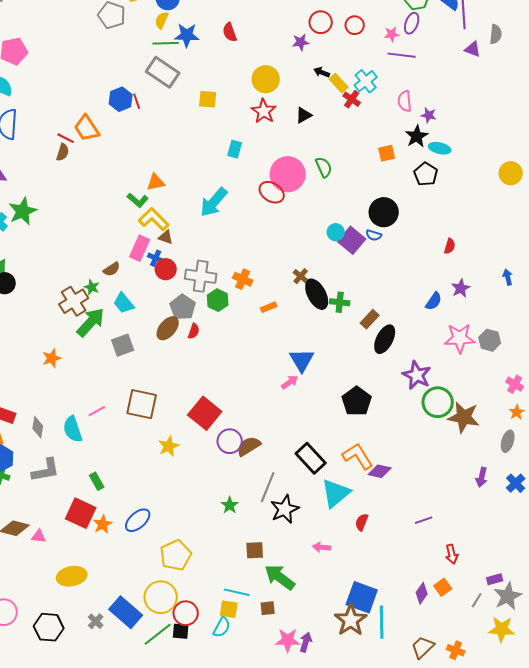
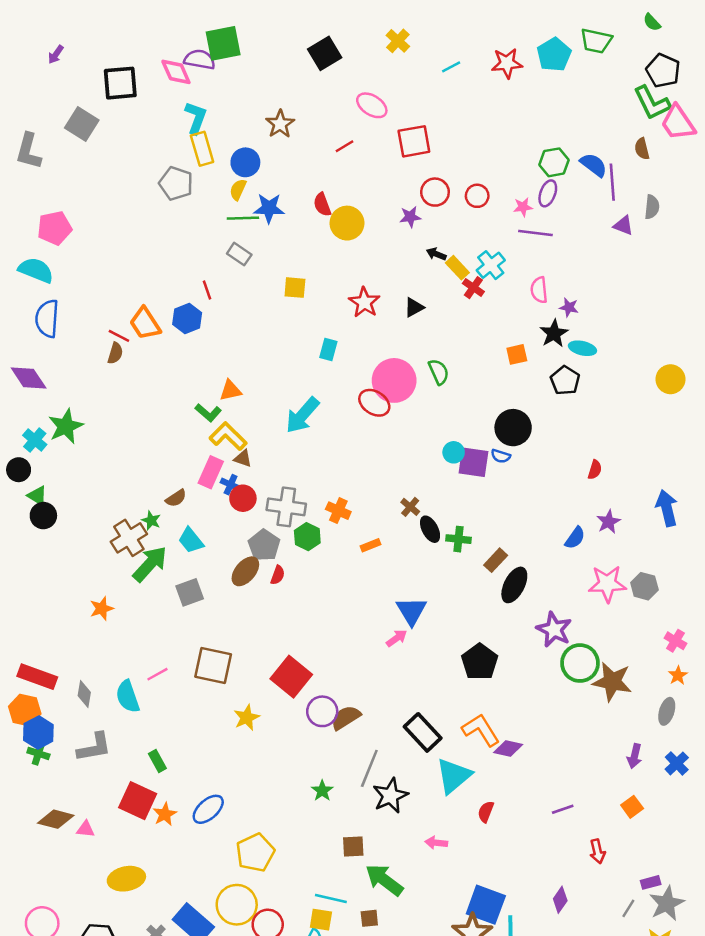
gray rectangle: (163, 72) -> (239, 254), size x0.6
yellow circle: (266, 79) -> (347, 223), moved
blue hexagon: (121, 99) -> (187, 319), moved
purple square: (352, 240) -> (473, 462), turned -32
blue arrow: (508, 277) -> (667, 508), size x1.8
black ellipse: (317, 294) -> (430, 529), size x0.7
orange square: (443, 587) -> (632, 807), moved

